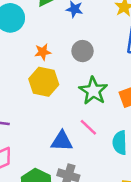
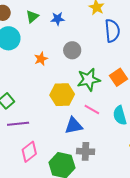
yellow hexagon: (44, 82) -> (62, 95), moved
green star: (93, 91) -> (89, 80), turned -30

